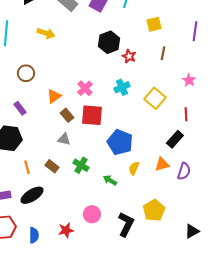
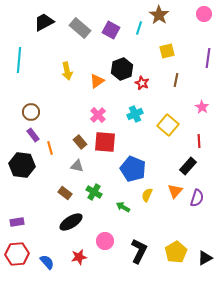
yellow arrow: (46, 33) -> (67, 71), moved, turned 60
brown circle: (26, 73) -> (31, 112), moved
orange triangle: (54, 96) -> (97, 81), moved
orange triangle: (162, 164) -> (175, 191), turned -35
orange line: (27, 167) -> (50, 148), moved
black ellipse: (32, 195) -> (71, 222), moved
yellow pentagon: (154, 210) -> (176, 252), moved
blue semicircle: (34, 235) -> (47, 262), turned -42

